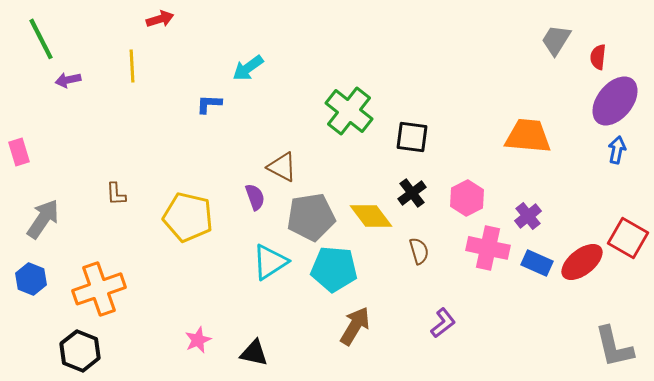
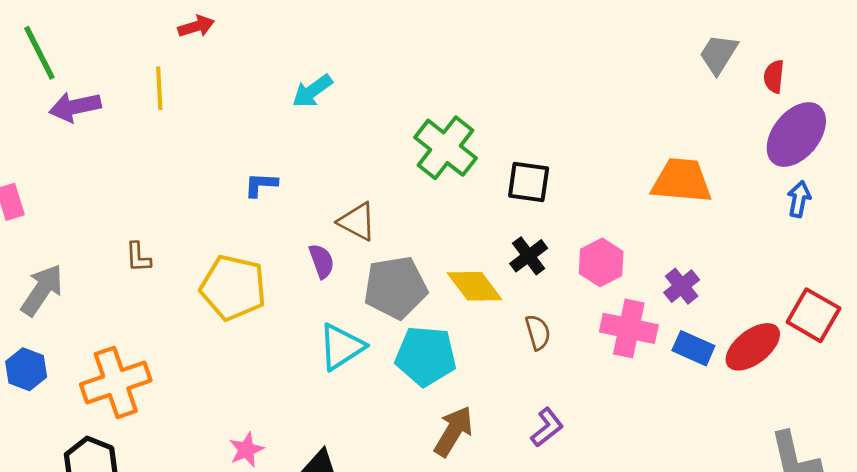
purple arrow: (68, 80) -> (75, 107), size x1.5
blue L-shape: (209, 104) -> (261, 185), moved
purple L-shape: (443, 323) -> (547, 427), moved

